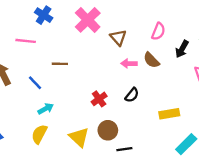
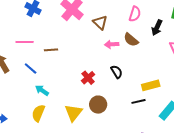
pink line: (26, 41) -> (25, 42), moved
black semicircle: (132, 95) -> (117, 72), turned -64
cyan arrow: (46, 109) -> (42, 90), turned -112
yellow triangle: (79, 137) -> (73, 113), turned 30
black line: (124, 149) -> (138, 101), moved

